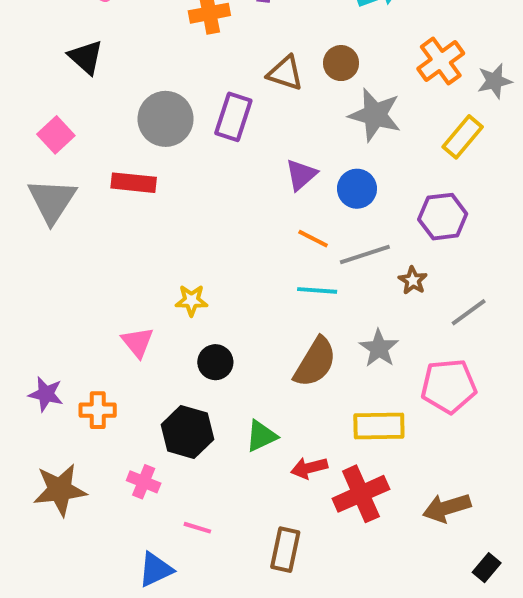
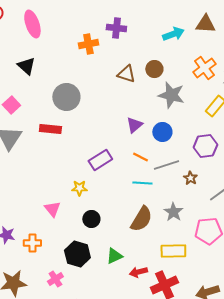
purple rectangle: (233, 117) -> (100, 160), moved, turned 40
pink cross: (144, 482) -> (55, 279), turned 35

